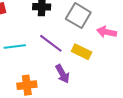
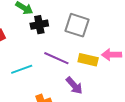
pink arrow: (107, 32) -> (112, 55), moved

